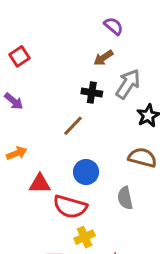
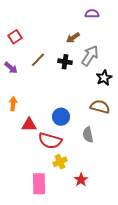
purple semicircle: (113, 26) -> (92, 14), moved, turned -40
brown line: (73, 126) -> (38, 60), moved
orange arrow: (17, 153) -> (13, 104), turned -64

